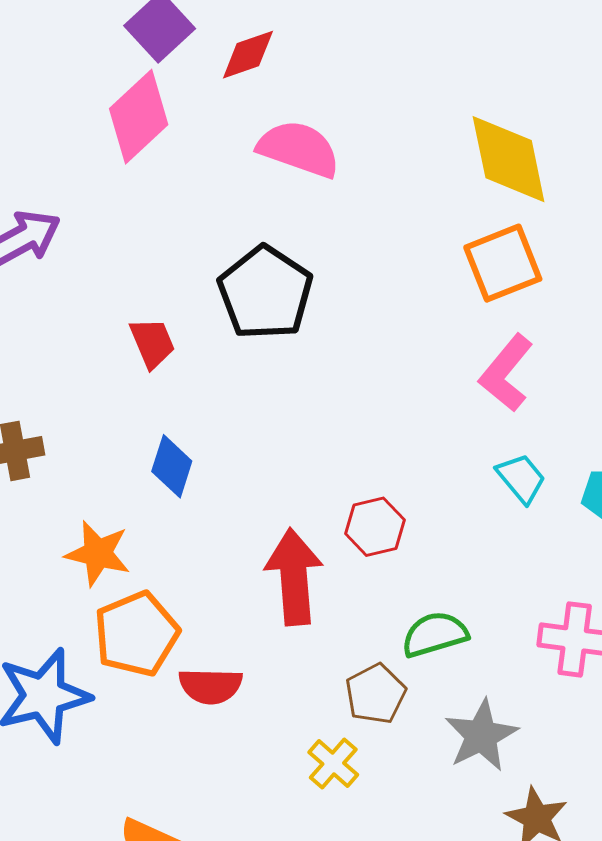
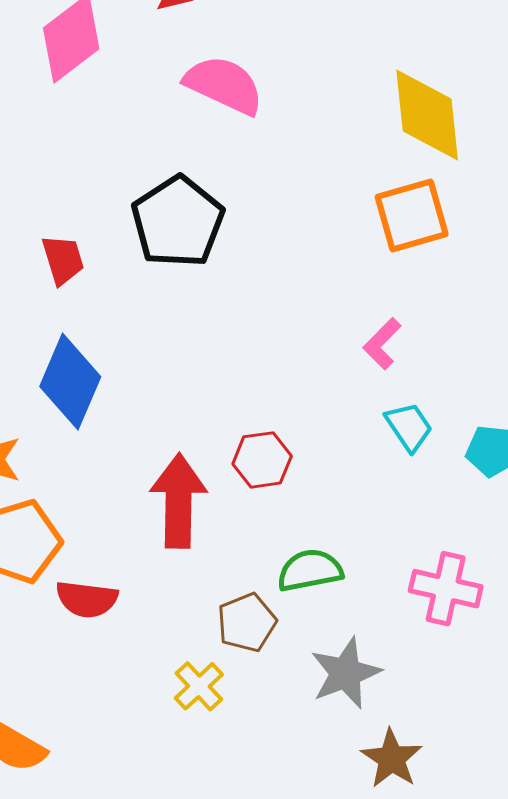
pink L-shape: (506, 373) -> (382, 344), moved, size x0.7
blue diamond: (172, 466) -> (70, 382), size x1.5

